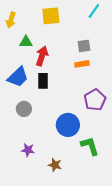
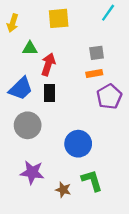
purple pentagon: (95, 100) -> (109, 97), moved
gray circle: (24, 109) -> (28, 125), size x1.5
green L-shape: (90, 146) -> (92, 180), moved
purple star: (28, 150) -> (32, 172), size x1.5

